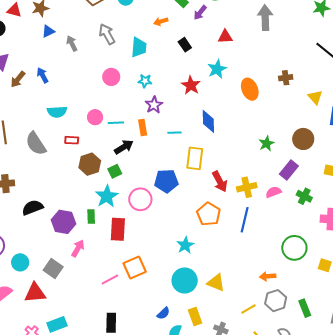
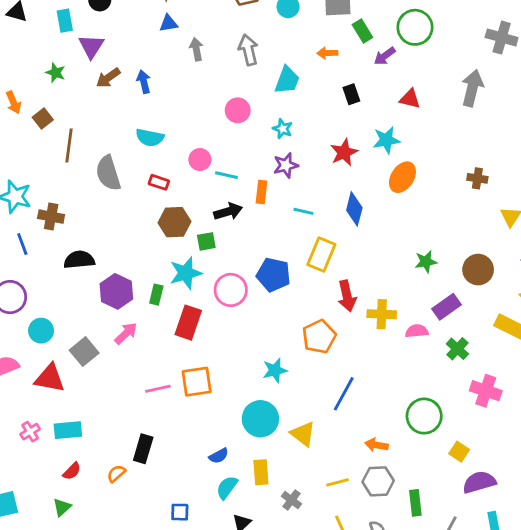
orange ellipse: (250, 89) -> (402, 177), moved, turned 40
blue line: (245, 220) -> (344, 394), moved

